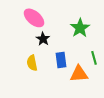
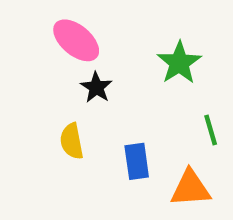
blue rectangle: (61, 60) -> (137, 161), moved
orange triangle: (79, 74) -> (190, 188), moved

